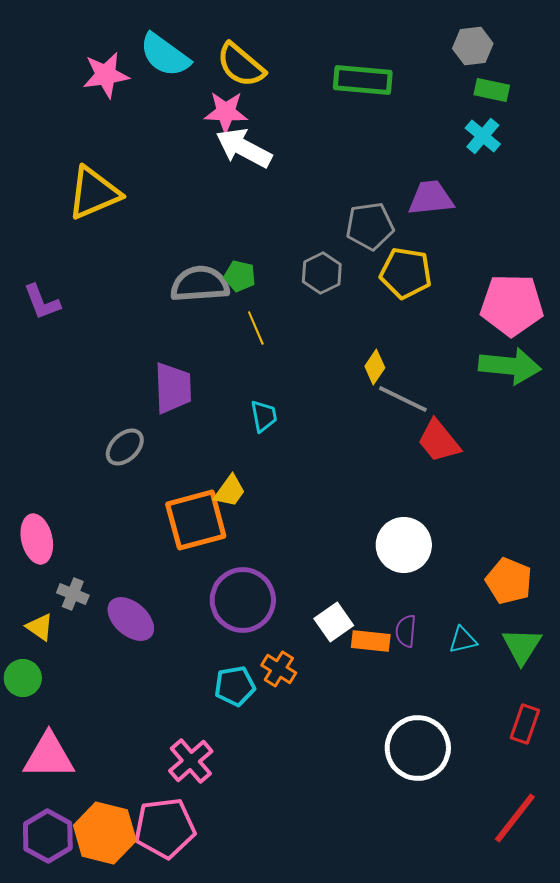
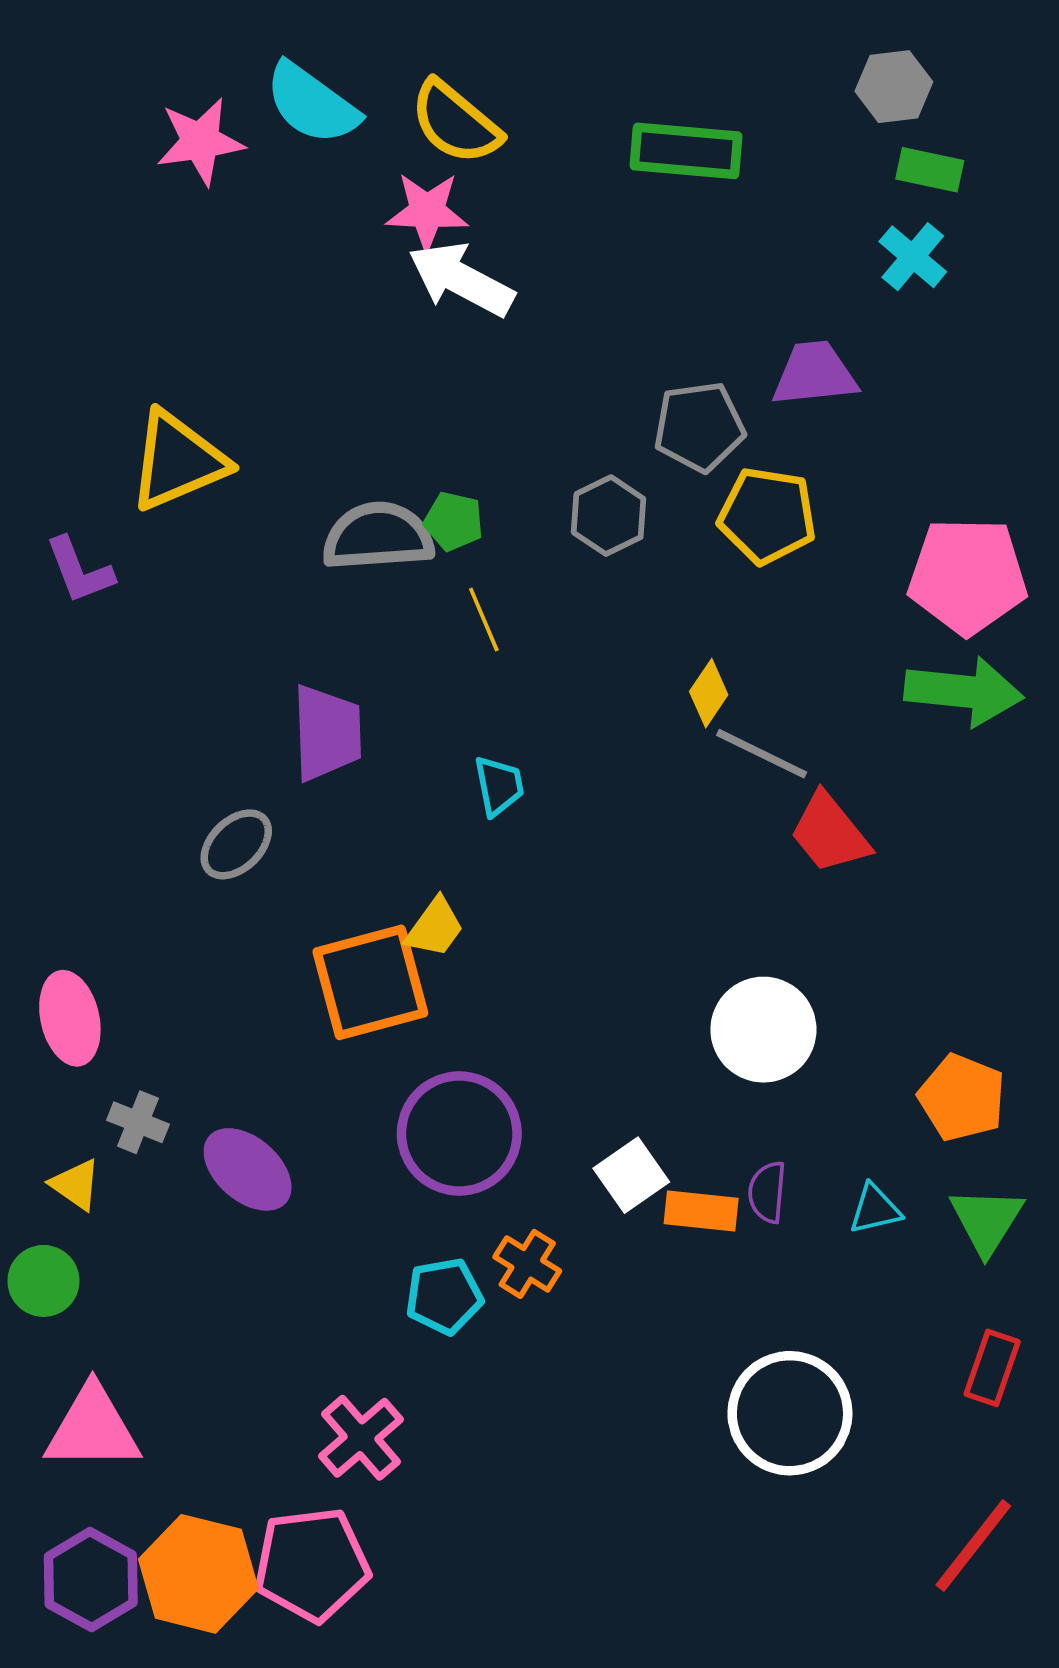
yellow triangle: (94, 193) -> (178, 461), moved

